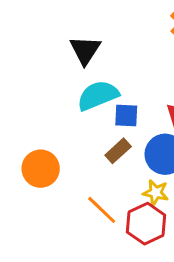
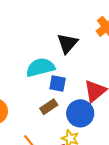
black triangle: (85, 50) -> (67, 43), moved

